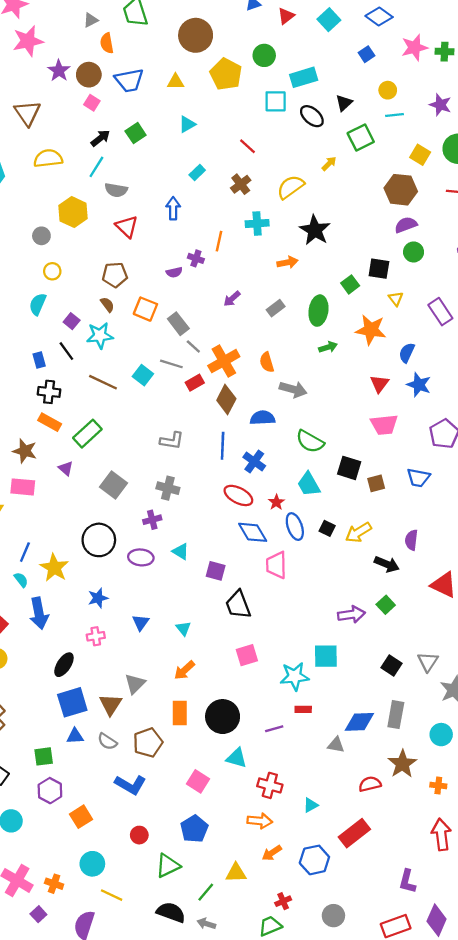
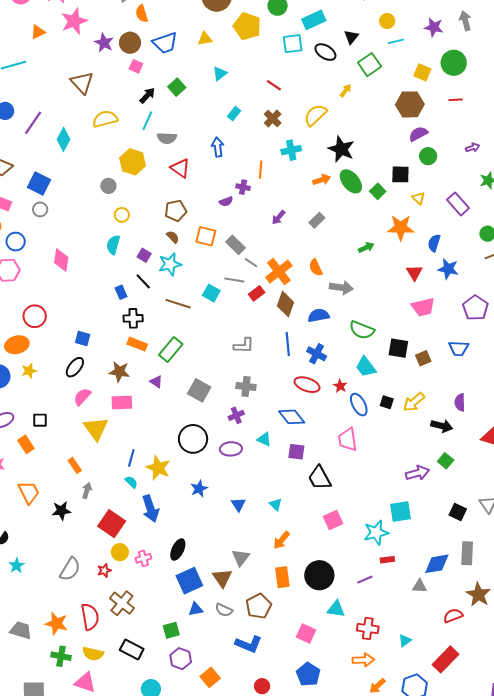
green ellipse: (318, 311) -> (351, 181), moved, turned -40
blue diamond: (253, 532) -> (292, 417), moved
pink cross: (96, 636) -> (143, 558), moved

